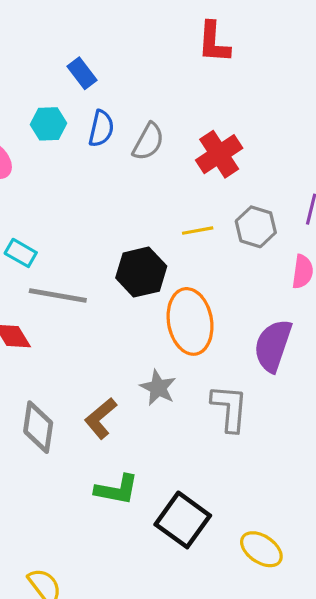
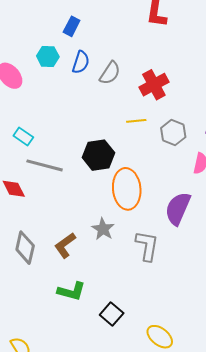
blue rectangle: (82, 73) -> (72, 26), turned 60
yellow line: (198, 231) -> (136, 121), moved
black square: (183, 520) -> (112, 314), size x0.7

